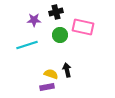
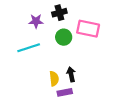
yellow semicircle: (51, 74) -> (54, 79), turned 64
purple rectangle: (47, 87) -> (65, 92), moved

